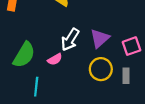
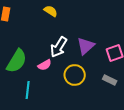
yellow circle: (101, 69) -> (75, 75), moved
gray rectangle: (126, 76) -> (110, 80), turned -64

